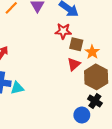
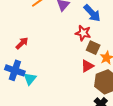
cyan triangle: (17, 88) -> (30, 79), turned -48

